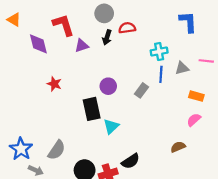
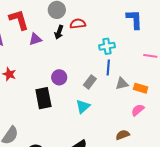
gray triangle: (182, 68) -> (122, 84), moved
cyan triangle: (111, 126) -> (83, 106), moved

